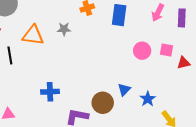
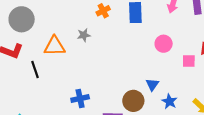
pink square: (166, 50) -> (189, 61), moved
blue star: (148, 99) -> (169, 101), moved

